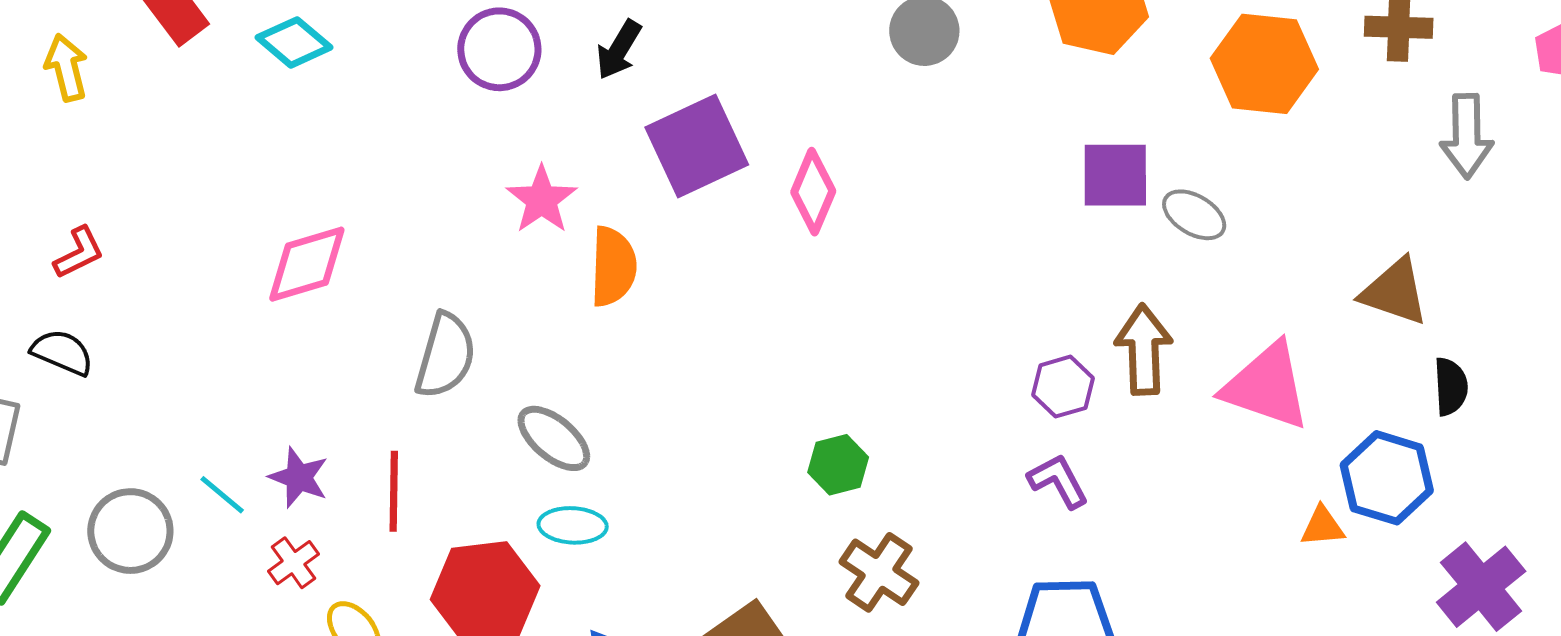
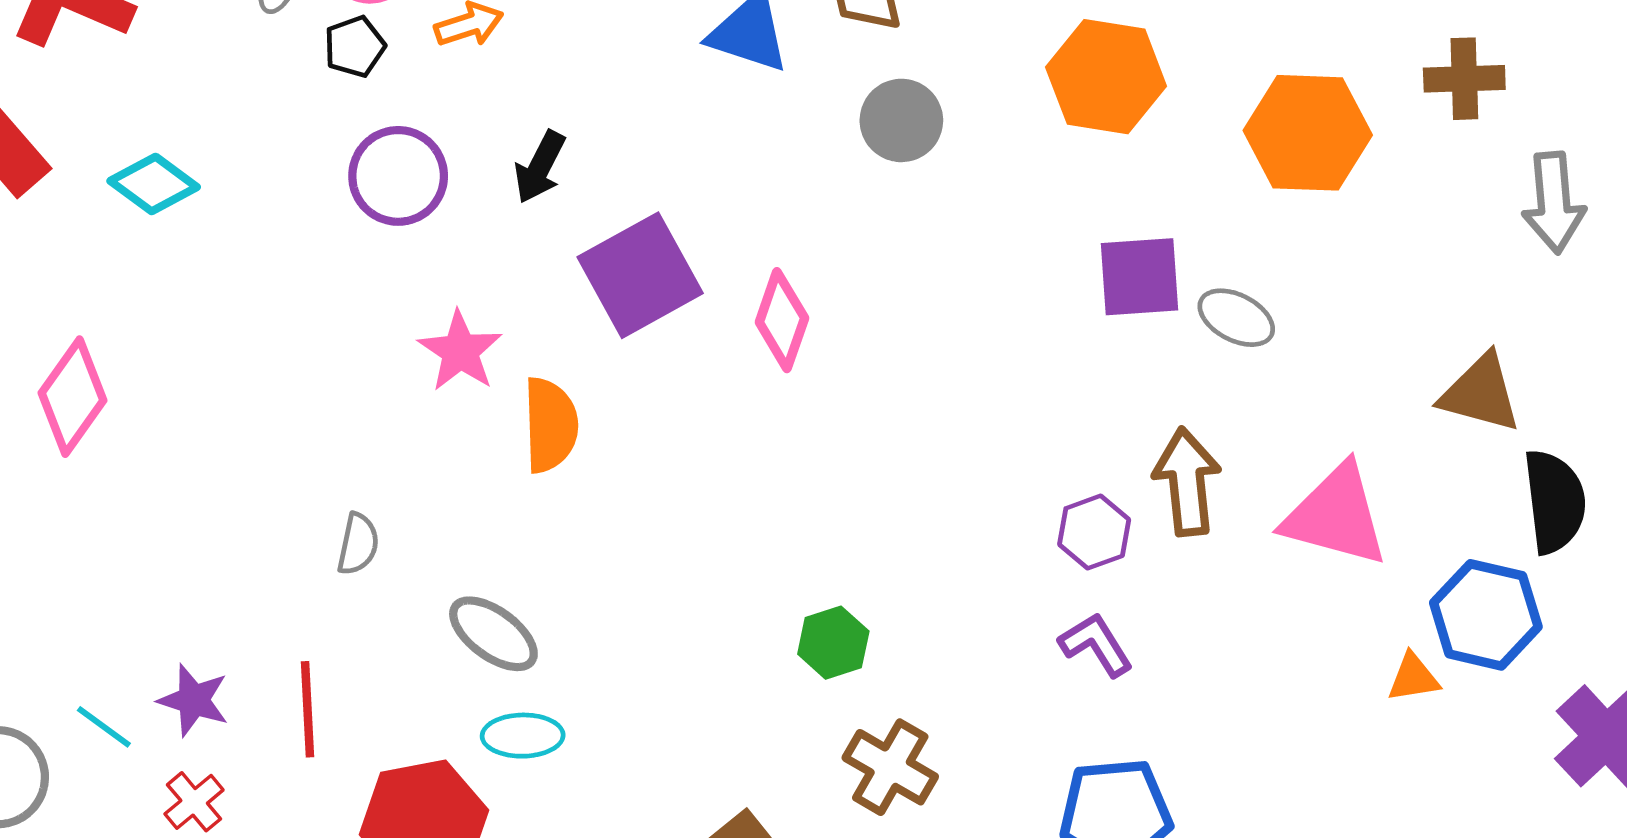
pink diamond: (307, 264) -> (72, 397), moved, turned -34
gray semicircle: (445, 356) -> (358, 544), size x0.6
black semicircle: (1451, 387) -> (1555, 501), size x1.5

